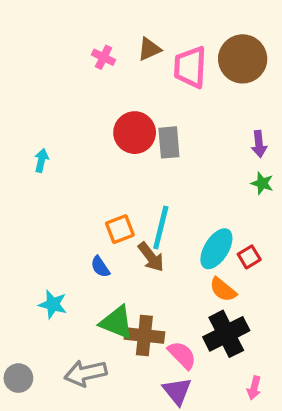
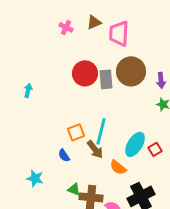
brown circle: (243, 59) -> (131, 71), moved
orange semicircle: (223, 290) -> (118, 167), moved
green triangle: (117, 322) -> (74, 189), size x0.6

